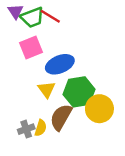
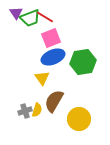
pink square: (31, 47) -> (51, 38), moved
green hexagon: (79, 92) -> (83, 62), moved
yellow circle: (99, 109) -> (79, 119), moved

